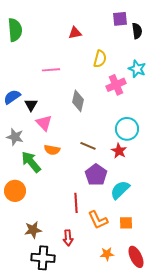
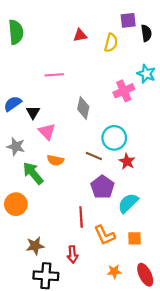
yellow semicircle: (100, 59) -> (111, 43), moved
cyan circle: (127, 129) -> (114, 138), moved

